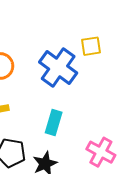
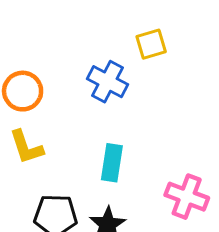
blue cross: (58, 67) -> (107, 82), size x0.7

